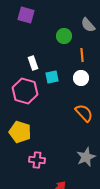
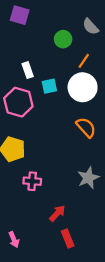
orange line: (82, 55) -> (84, 61), turned 40
white circle: (81, 78) -> (83, 87), size x1.6

